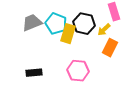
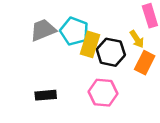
black hexagon: (84, 24) -> (111, 52), moved
yellow arrow: (104, 30) -> (137, 39), turned -80

